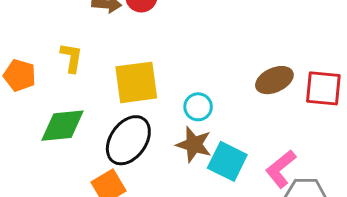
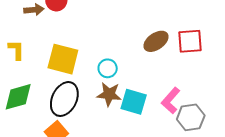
yellow square: (136, 82) -> (63, 59), turned 32

